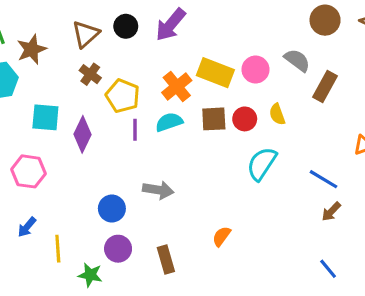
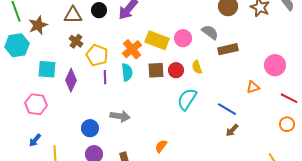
brown triangle: (86, 34) -> (73, 15), turned 42
brown rectangle: (325, 86) -> (228, 49), turned 48
cyan semicircle: (169, 122) -> (127, 72), turned 102

